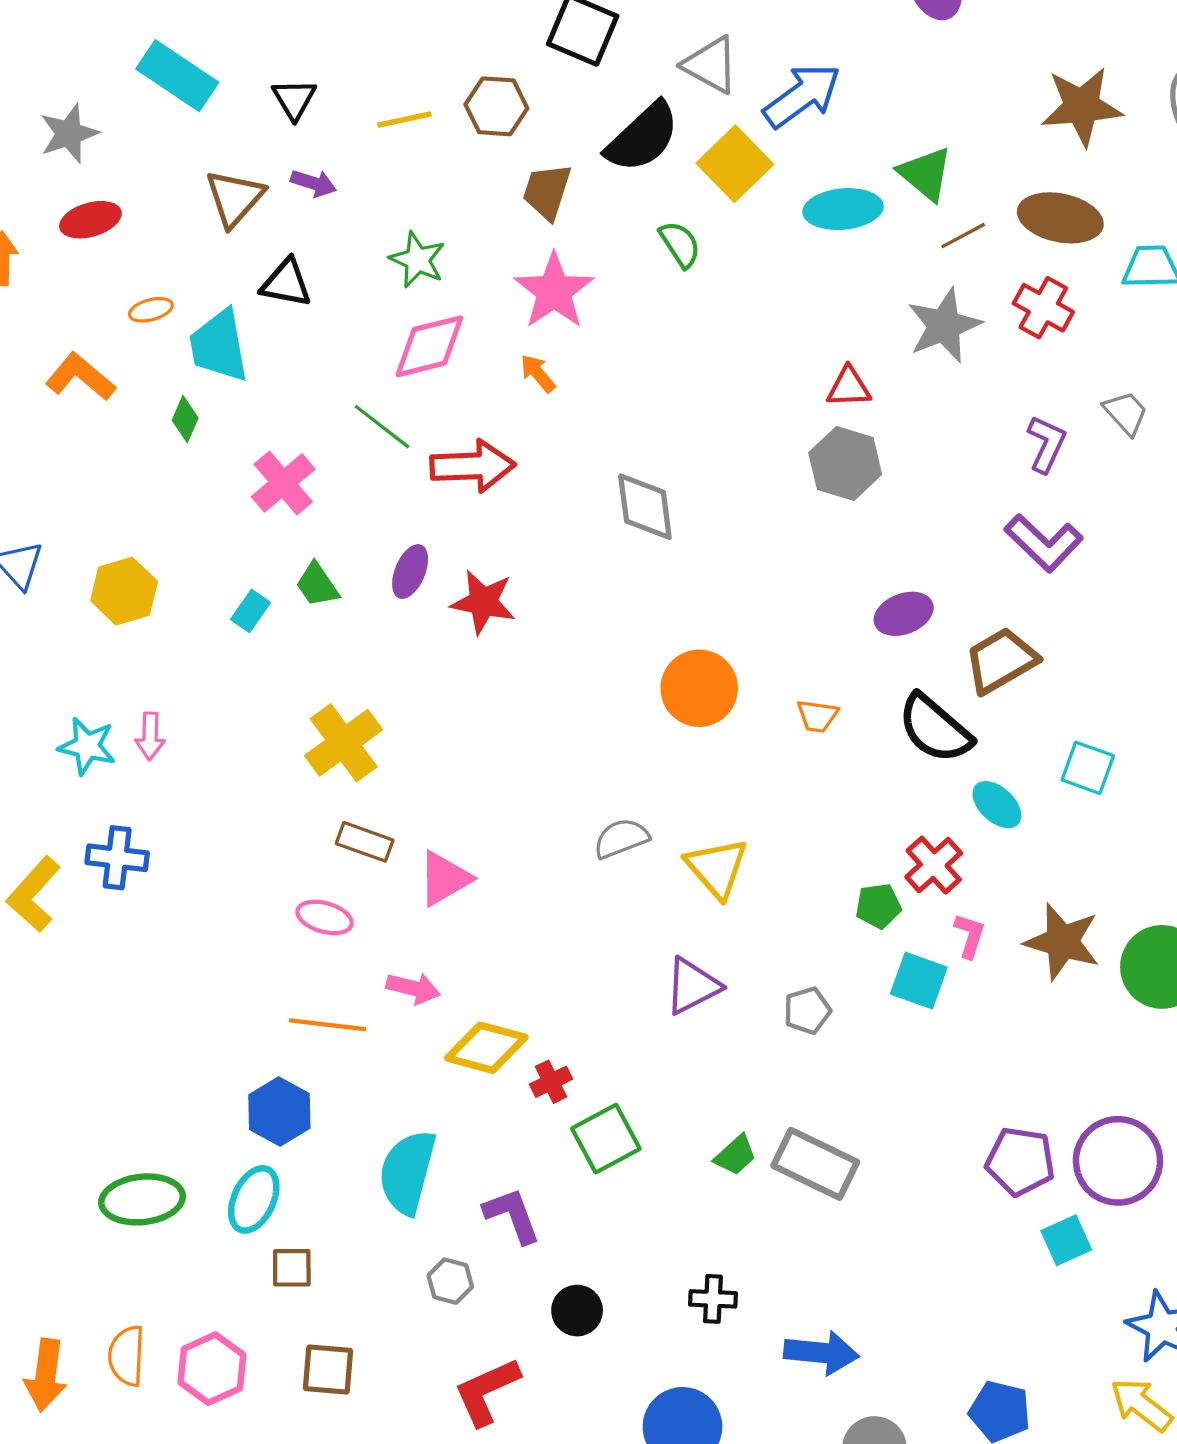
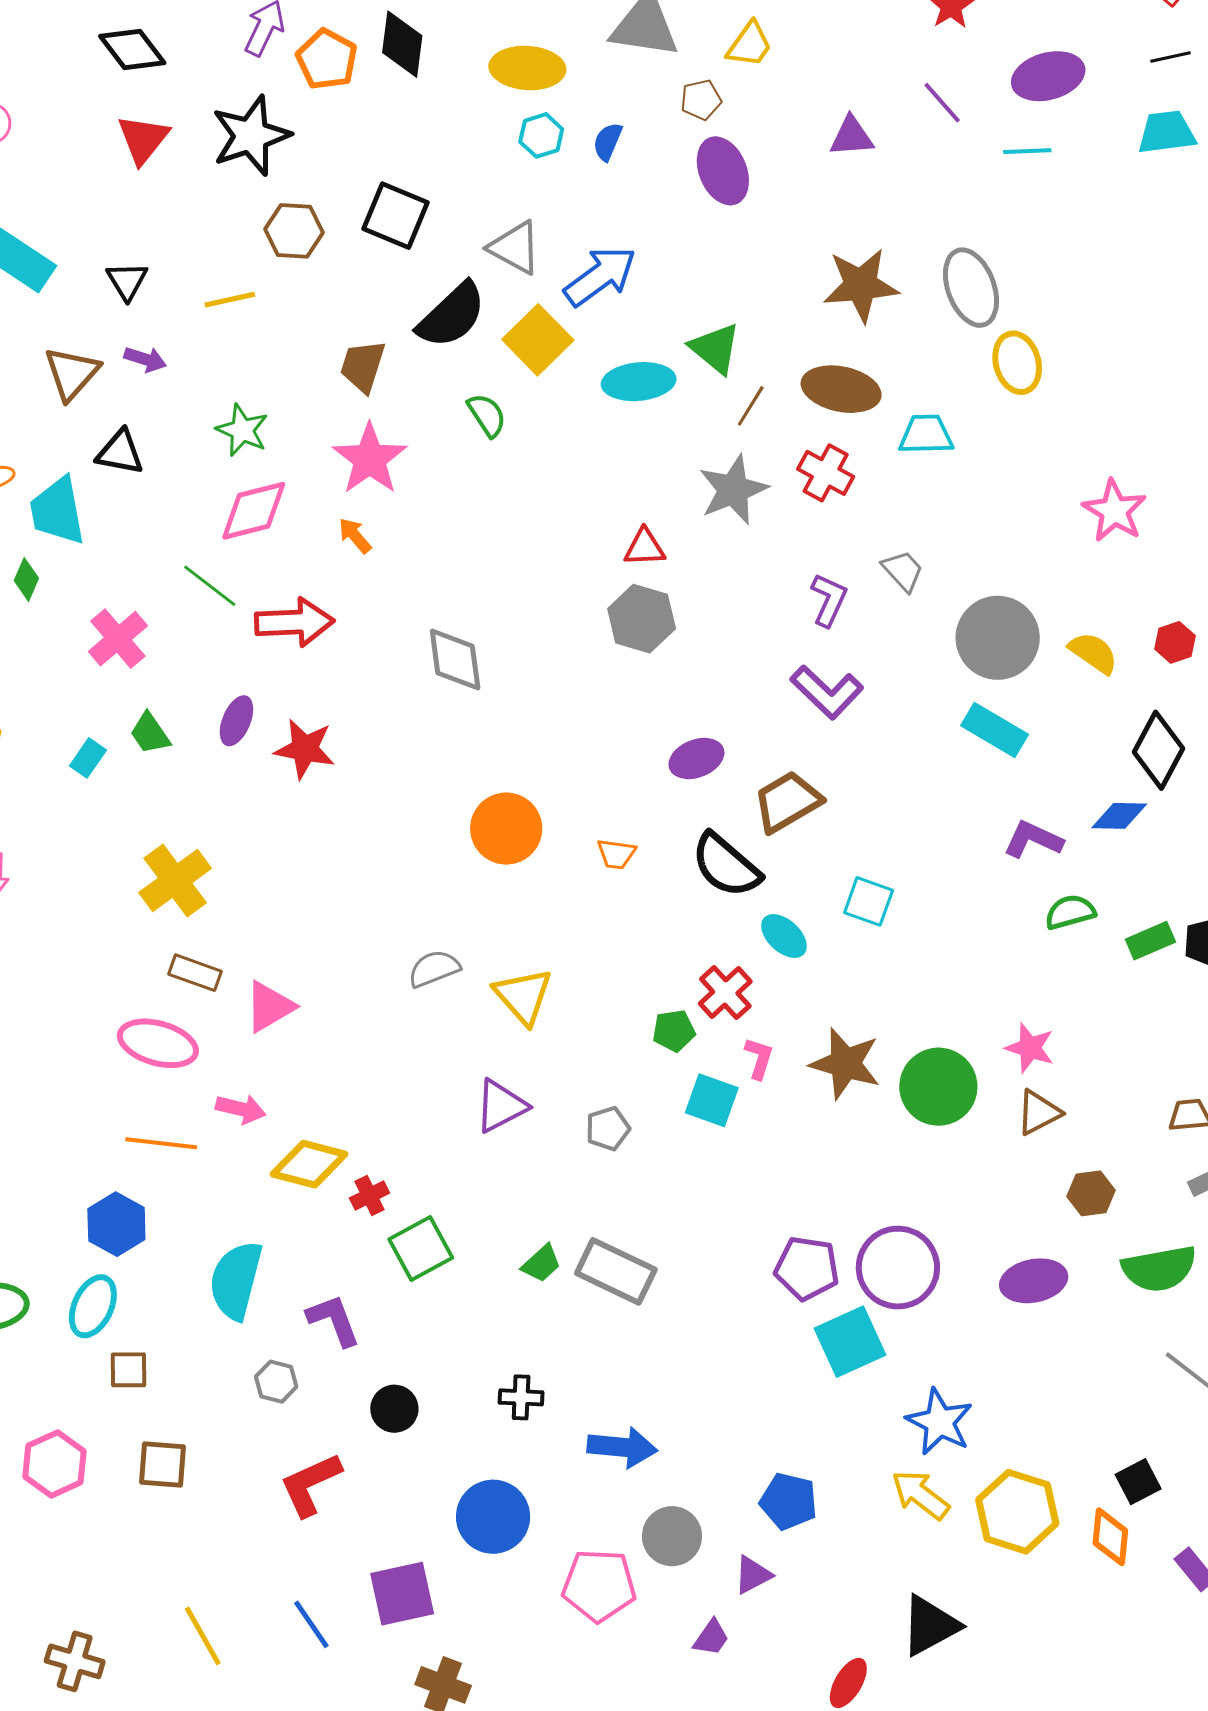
brown hexagon: (496, 106) -> (294, 231), moved
brown line: (963, 236) -> (751, 406), turned -30
pink ellipse: (325, 917) -> (158, 1043), size x1.5
cyan square: (1066, 1240) -> (850, 1342), size x1.5

